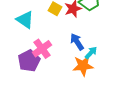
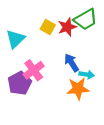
cyan triangle: (25, 20) -> (15, 39), turned 42
cyan arrow: (91, 53) -> (87, 75), turned 56

